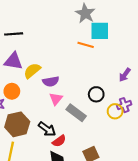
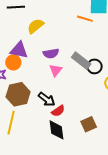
purple triangle: (13, 61) -> (19, 50), moved
yellow semicircle: (32, 71) -> (35, 26), moved
gray rectangle: (76, 113) -> (81, 61), moved

